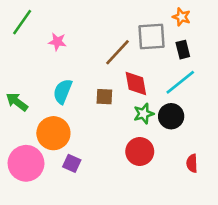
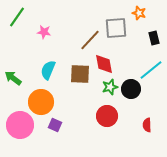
black rectangle: (183, 50) -> (154, 38), moved
cyan line: (180, 82) -> (151, 70), moved
brown square: (104, 97) -> (80, 74), size x1.5

